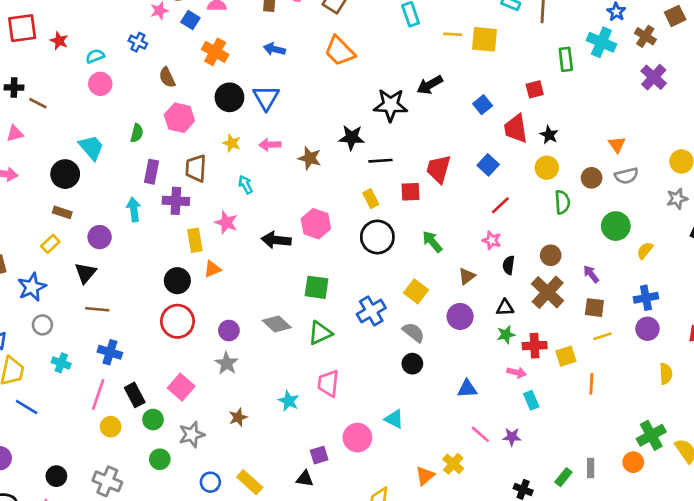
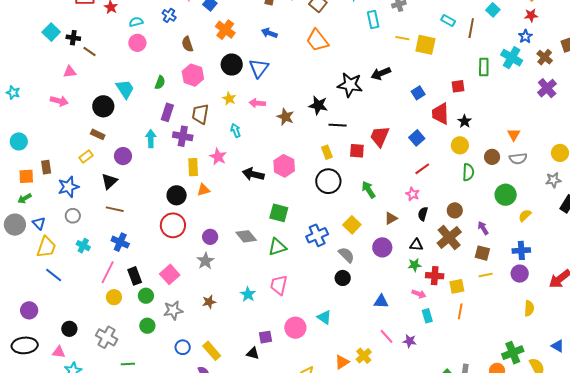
orange line: (591, 384) -> (460, 311), moved

